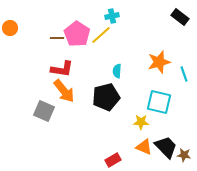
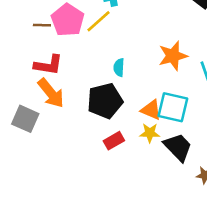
orange triangle: (144, 147) -> (151, 110), moved
black trapezoid: (166, 147) -> (178, 147), moved
red rectangle: (113, 160) -> (114, 141), moved

